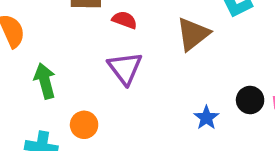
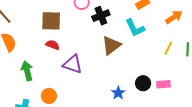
red semicircle: (125, 20) -> (53, 45), moved
purple triangle: (125, 68) -> (73, 64), turned -35

